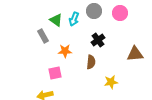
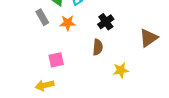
orange star: (65, 51) -> (68, 23), moved
brown triangle: (135, 54) -> (149, 38), turned -30

